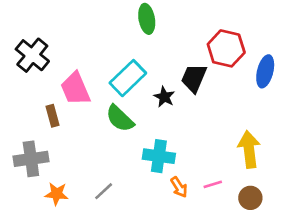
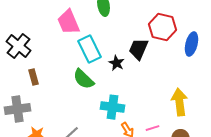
black cross: (32, 55) -> (18, 46), moved
cyan rectangle: (128, 78) -> (90, 49), turned -72
pink trapezoid: (75, 89) -> (68, 22), moved

